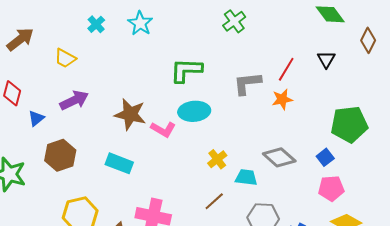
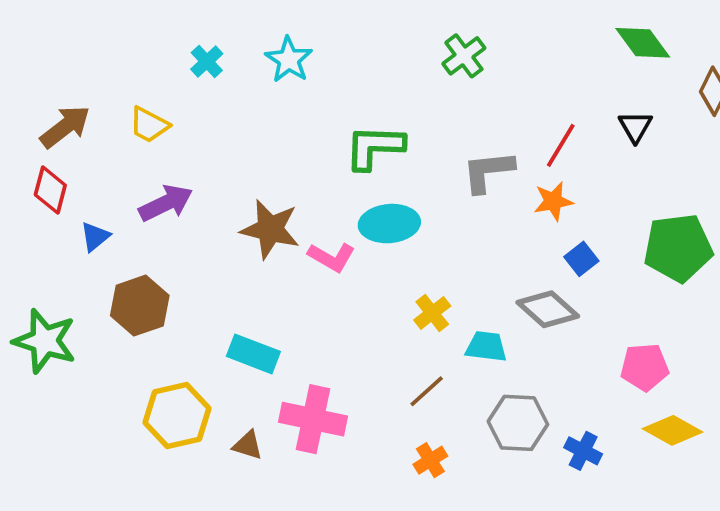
brown arrow: (20, 39) -> (65, 127), moved
blue square: (325, 157) -> (581, 259), moved
cyan rectangle: (119, 163) -> (253, 354), moved

